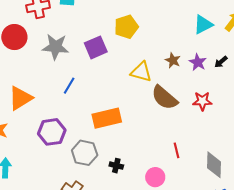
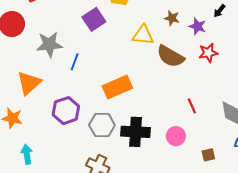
gray star: (56, 47) -> (49, 45), moved
purple star: (198, 62) -> (197, 26), moved
black cross: (116, 166) -> (136, 132), size x2.0

